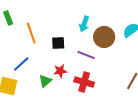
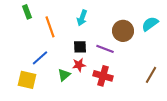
cyan arrow: (84, 24) -> (82, 18), moved
black square: (58, 43) -> (80, 47), moved

